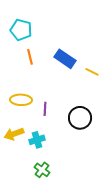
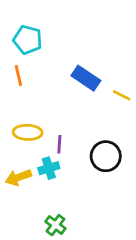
orange line: (30, 57) -> (18, 75), moved
cyan cross: (37, 140) -> (49, 168), moved

